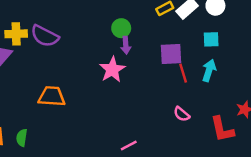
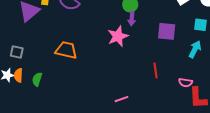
red line: (183, 73) -> (156, 70), moved
pink semicircle: (182, 114) -> (186, 83), moved, turned -40

